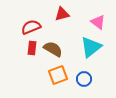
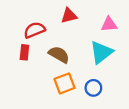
pink triangle: (98, 22) -> (109, 24), turned -42
red rectangle: (32, 48) -> (24, 52), moved

